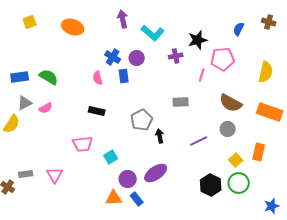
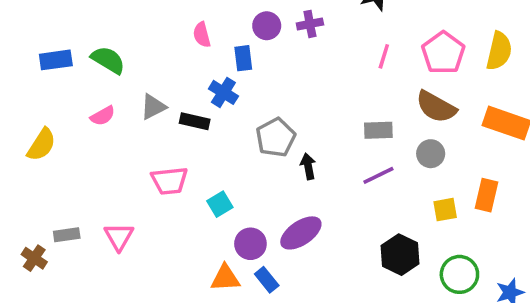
purple cross: (176, 56) -> (310, 24), moved
blue cross: (113, 57) -> (223, 92), moved
pink pentagon: (223, 59) -> (443, 53), moved, turned -30
pink semicircle: (98, 78) -> (202, 35), moved
gray rectangle: (181, 102) -> (378, 130), moved
gray triangle: (25, 103) -> (153, 107), moved
yellow square: (236, 160) -> (445, 210), turned 32
green circle: (239, 183) -> (459, 274), moved

